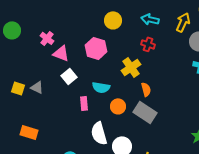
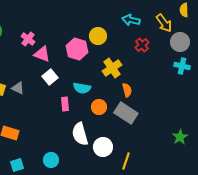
yellow circle: (113, 20) -> (98, 36), moved
yellow arrow: (183, 22) -> (164, 23), turned 120
red cross: (148, 44) -> (142, 45), moved, turned 32

